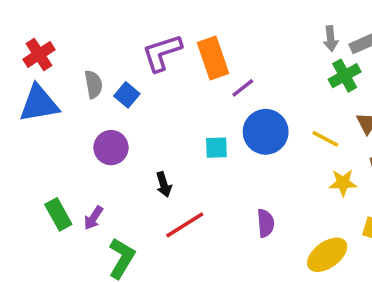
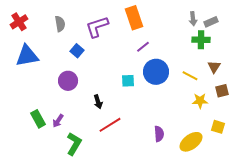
red cross: (39, 54) -> (19, 22), moved
orange rectangle: (213, 58) -> (134, 18), moved
green cross: (345, 76) -> (201, 40), turned 30
gray semicircle: (93, 84) -> (60, 24), moved
purple semicircle: (266, 223) -> (159, 134), moved

